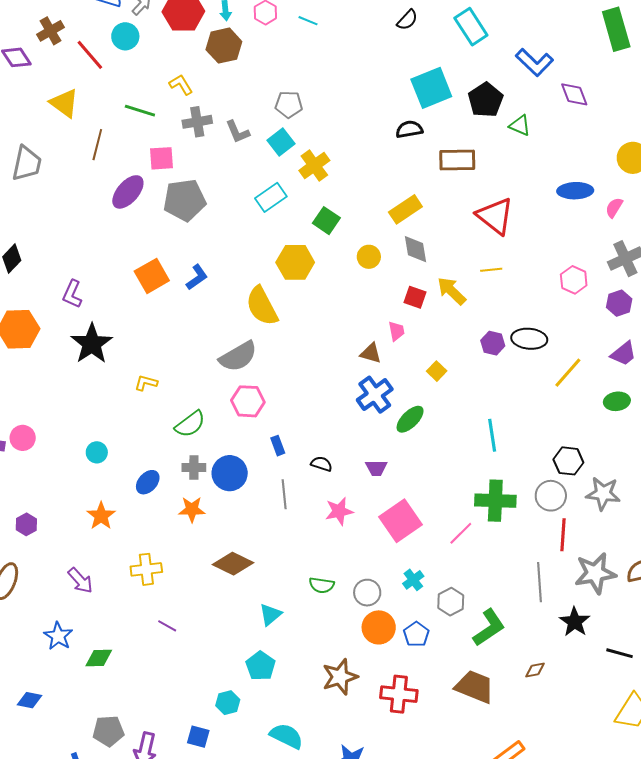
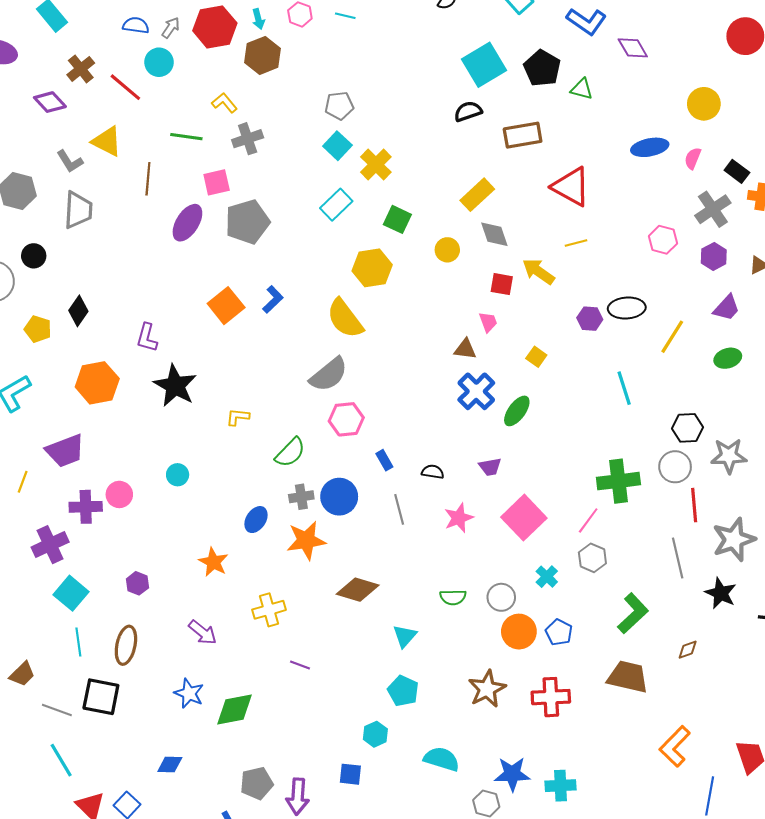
gray L-shape: (238, 132) -> (70, 161), moved
cyan line: (492, 435) -> (624, 388), moved
cyan circle: (97, 452) -> (178, 475), moved
orange star: (192, 509) -> (306, 540), size x1.4
gray hexagon: (451, 602) -> (592, 558), moved
green diamond: (99, 658) -> (234, 710), size x1.4

